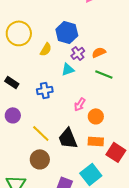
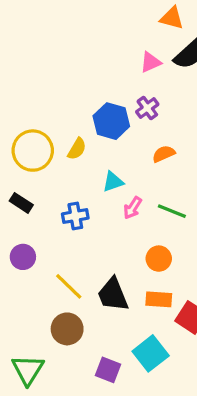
yellow circle: (19, 33) -> (33, 151), moved
purple cross: (78, 53) -> (147, 108), moved
green line: (104, 74) -> (172, 211), moved
pink arrow: (80, 104) -> (133, 208), moved

